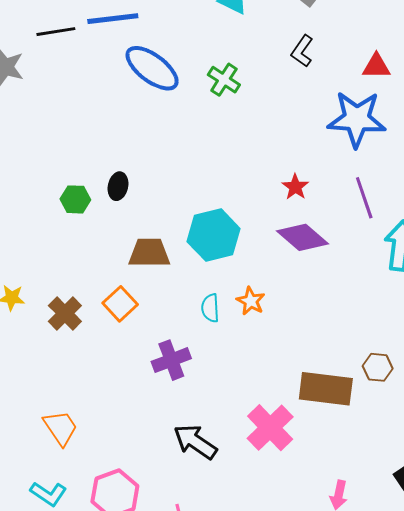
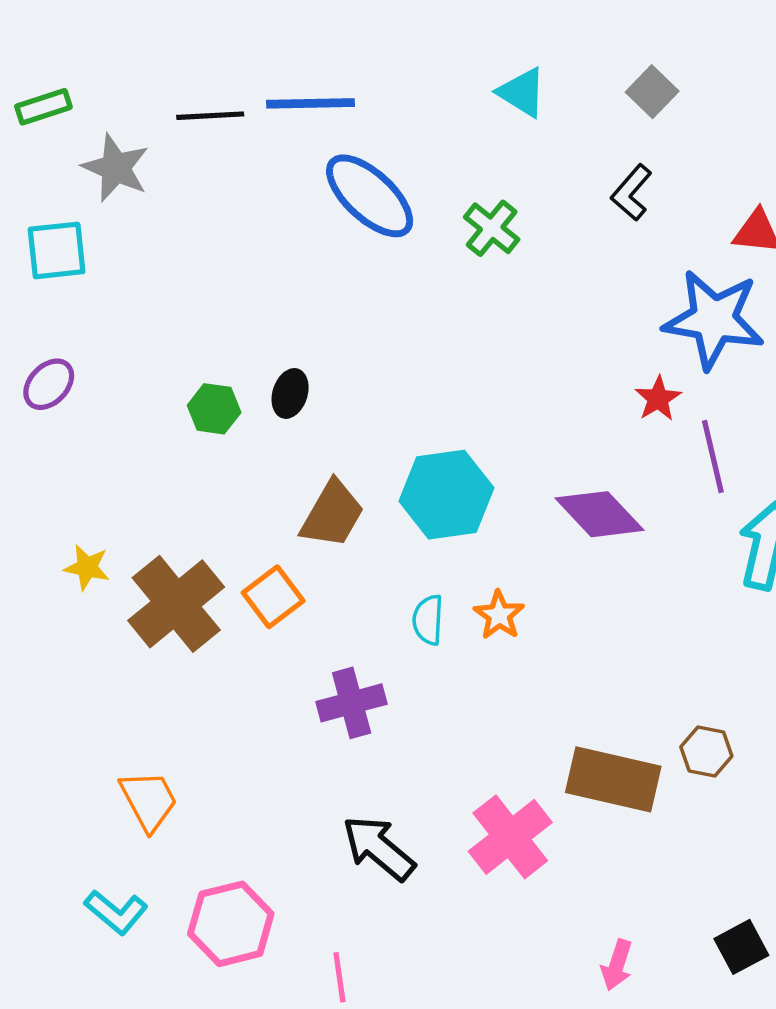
red star: (295, 187) -> (658, 399), moved
brown trapezoid: (149, 253) -> (332, 514), turned 114
brown cross: (65, 313) -> (176, 604), size x1.6

